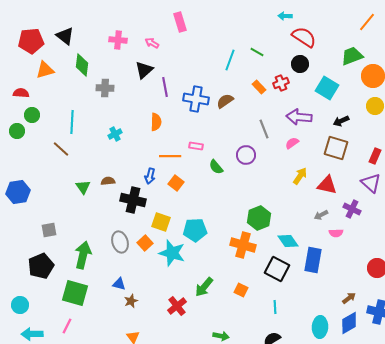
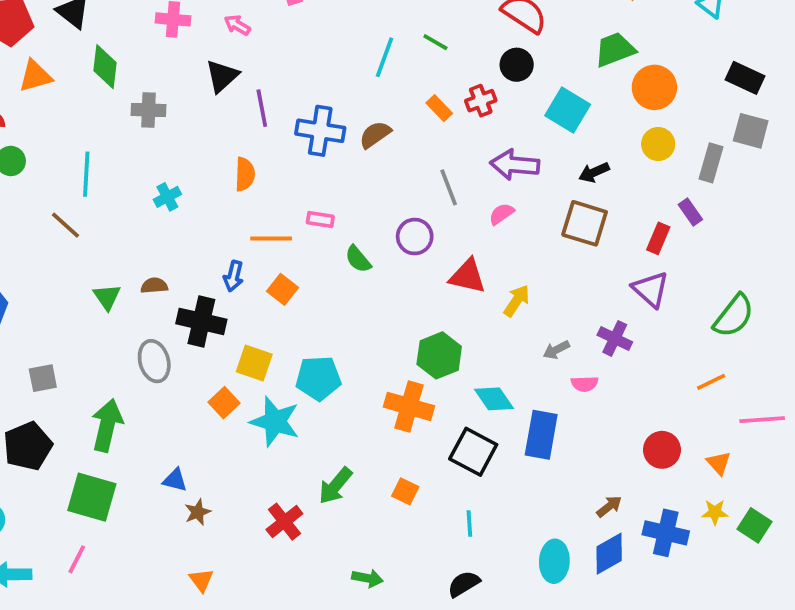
yellow arrow: (300, 176) -> (517, 301), moved
red triangle: (327, 185) -> (468, 276), moved
gray ellipse: (120, 242) -> (154, 361), moved

